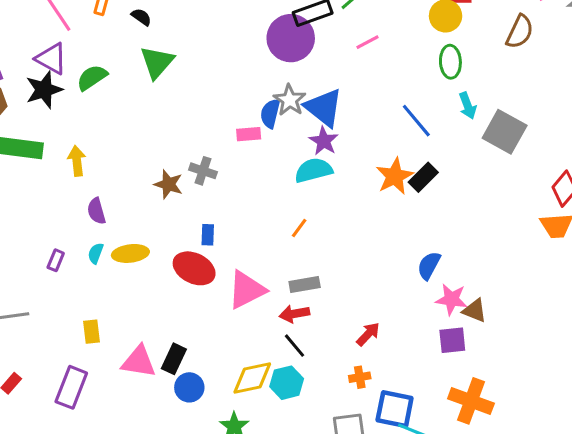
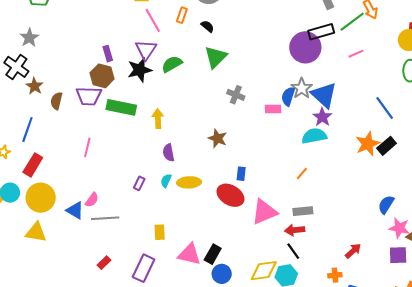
purple triangle: (51, 59) -> (146, 50), turned 30
gray cross: (203, 171) -> (236, 95), moved
red arrow: (368, 334) -> (353, 251), moved

